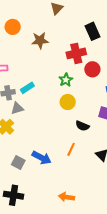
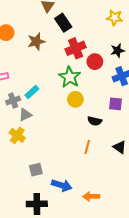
black rectangle: (93, 31) -> (63, 23), moved
green star: (66, 80) -> (70, 77), size x1.5
blue arrow: (42, 158) -> (62, 185), moved
gray square: (18, 162) -> (36, 170), turned -32

